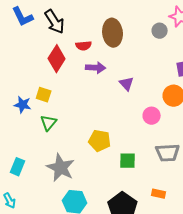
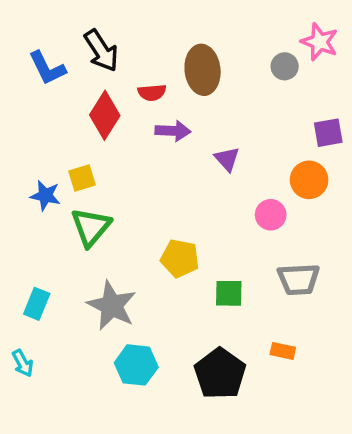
blue L-shape: (23, 17) -> (47, 68), moved
yellow square: (44, 95) -> (82, 178), turned -35
green triangle: (49, 123) -> (91, 227), size x1.4

